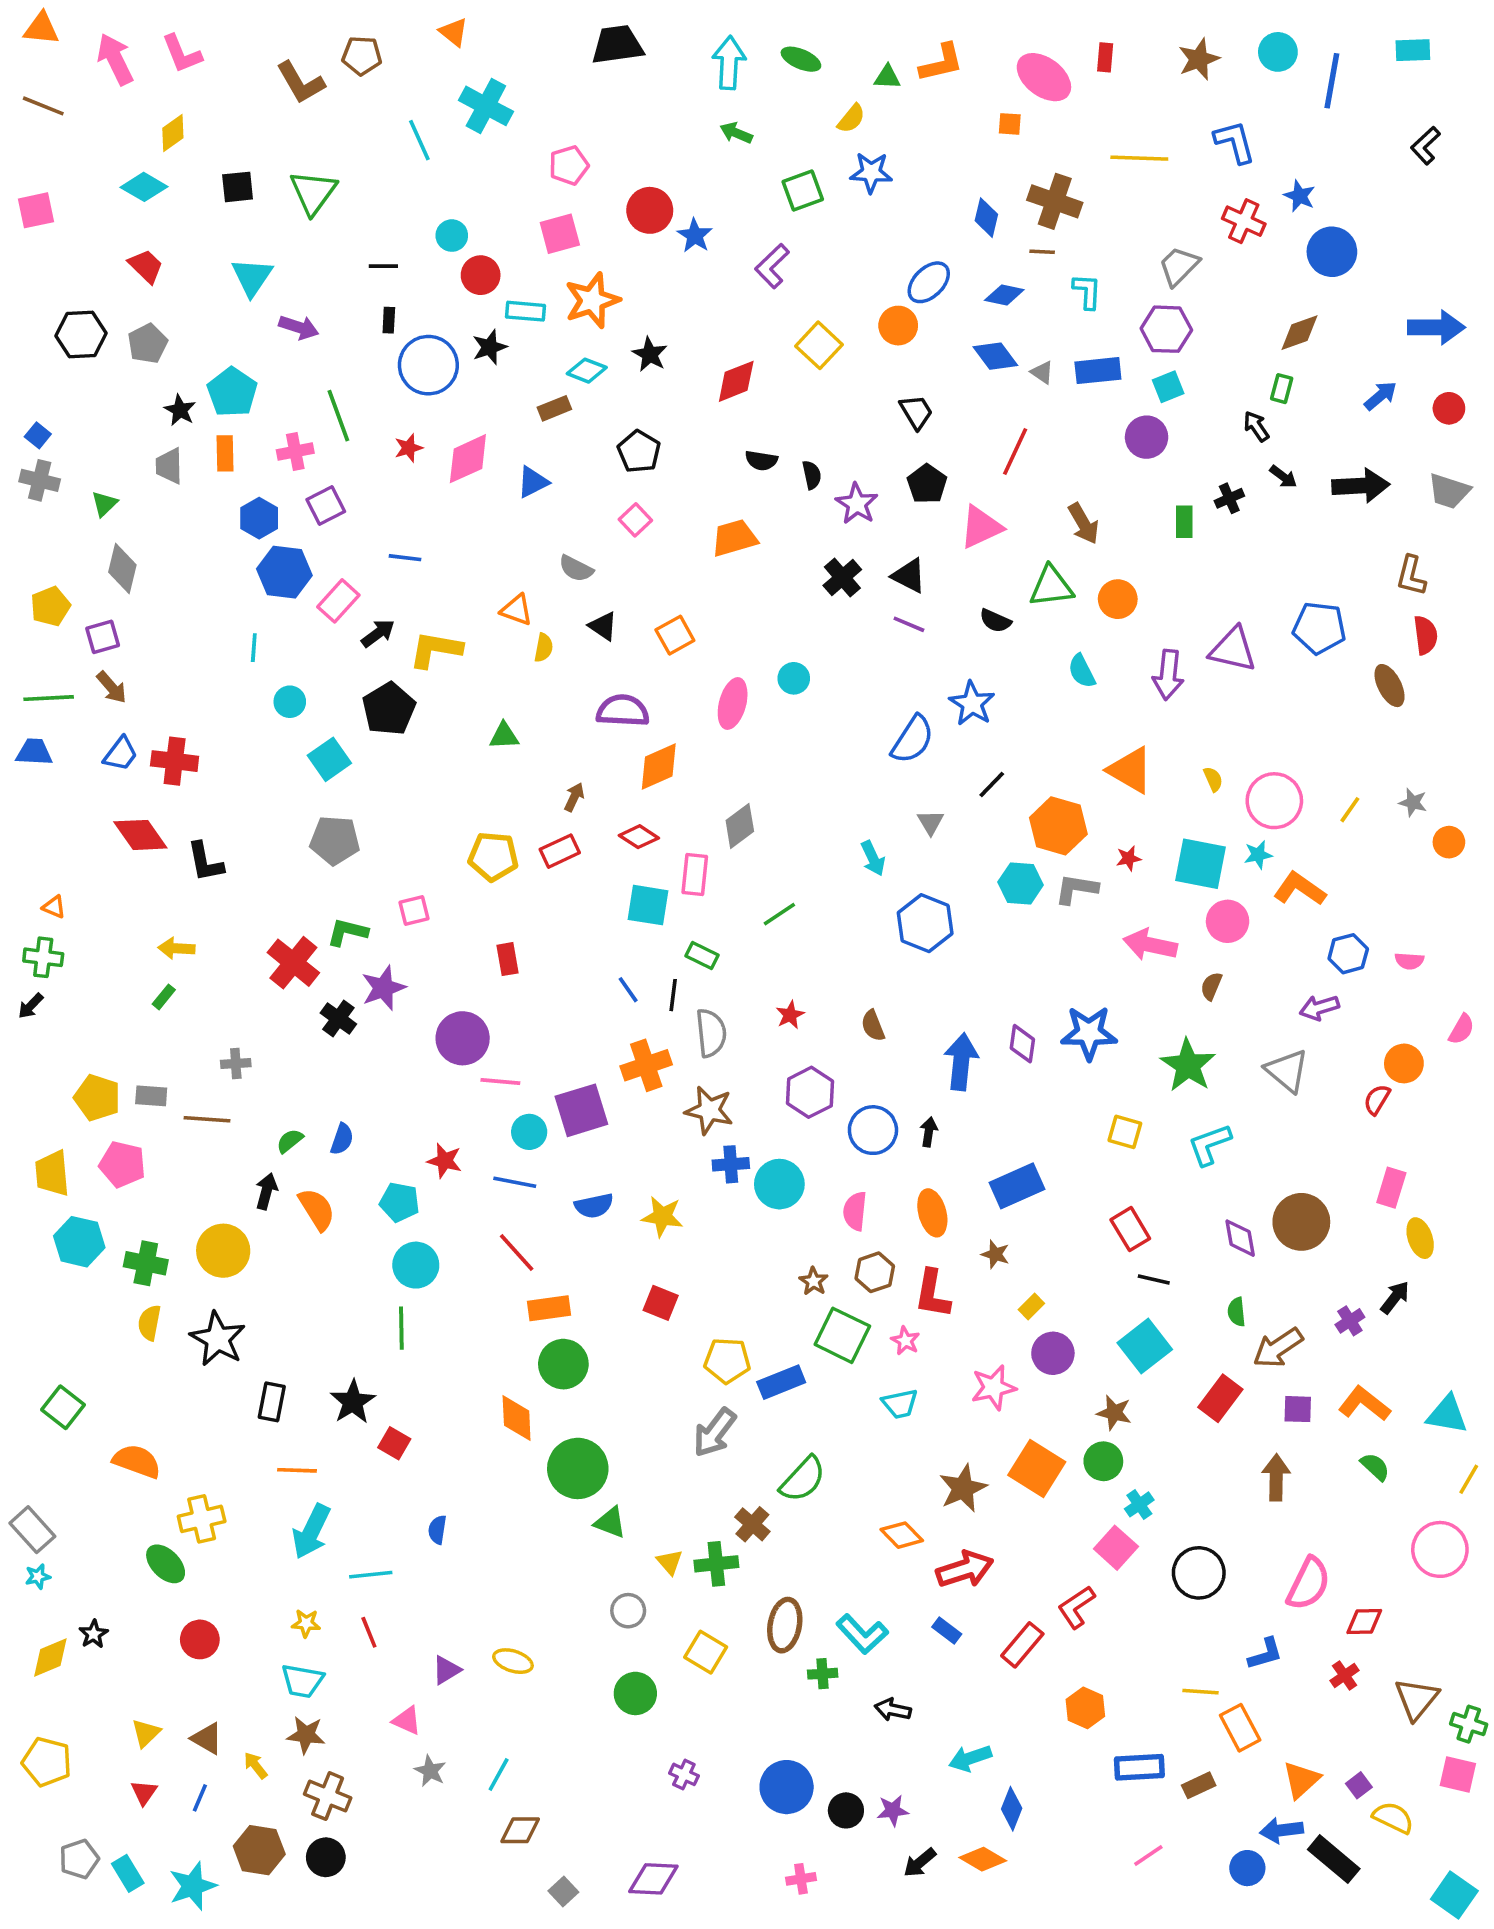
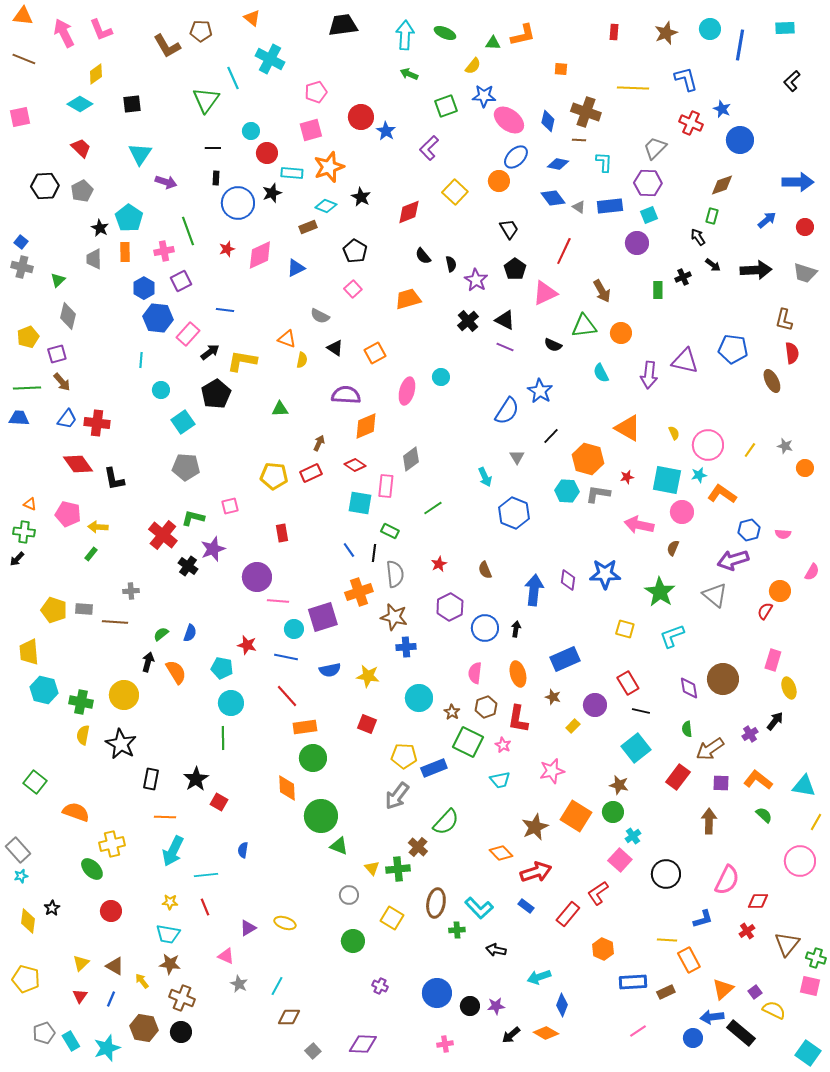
pink ellipse: (1044, 77) -> (509, 120), moved
green triangle: (313, 192) -> (206, 100), moved
black semicircle: (761, 461) -> (423, 256), turned 42
purple arrow: (1319, 1008) -> (733, 560), size x1.4
pink pentagon: (122, 1164) -> (68, 514), moved
cyan circle: (779, 1184) -> (419, 698), moved
purple circle: (1053, 1353) -> (595, 705), moved
yellow diamond: (50, 1657) -> (28, 921), turned -60

